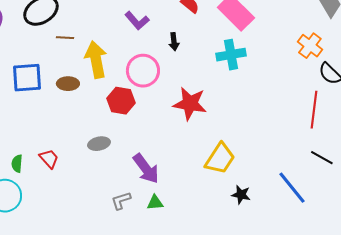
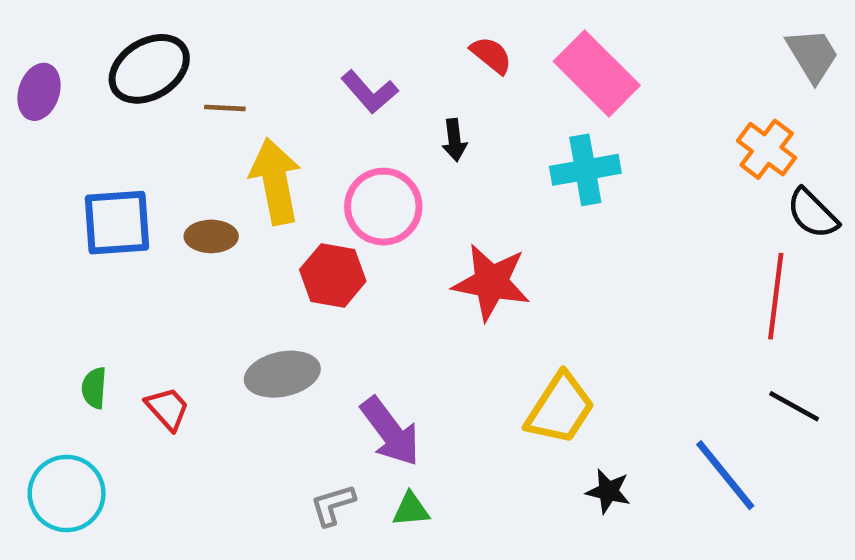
brown line: (65, 38) -> (225, 108), moved
gray ellipse: (99, 144) -> (282, 374), size x1.4
green semicircle: (17, 164) -> (94, 388), moved

